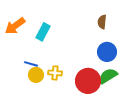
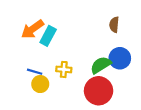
orange arrow: (15, 26) -> (32, 29), moved
yellow cross: (55, 73) -> (64, 69), moved
green semicircle: (108, 76) -> (101, 65), moved

